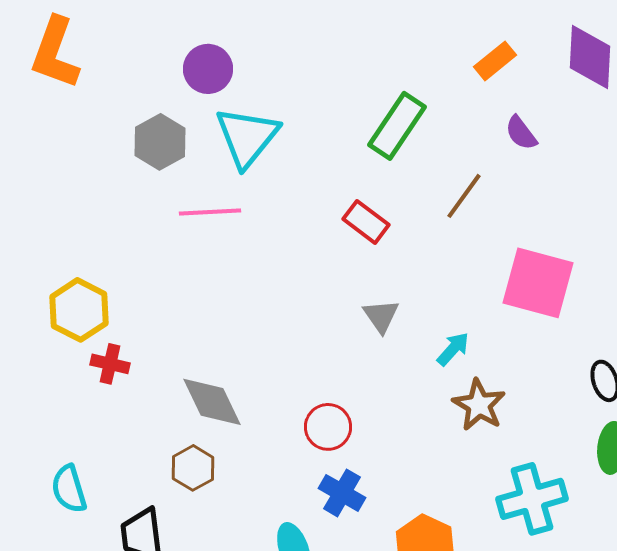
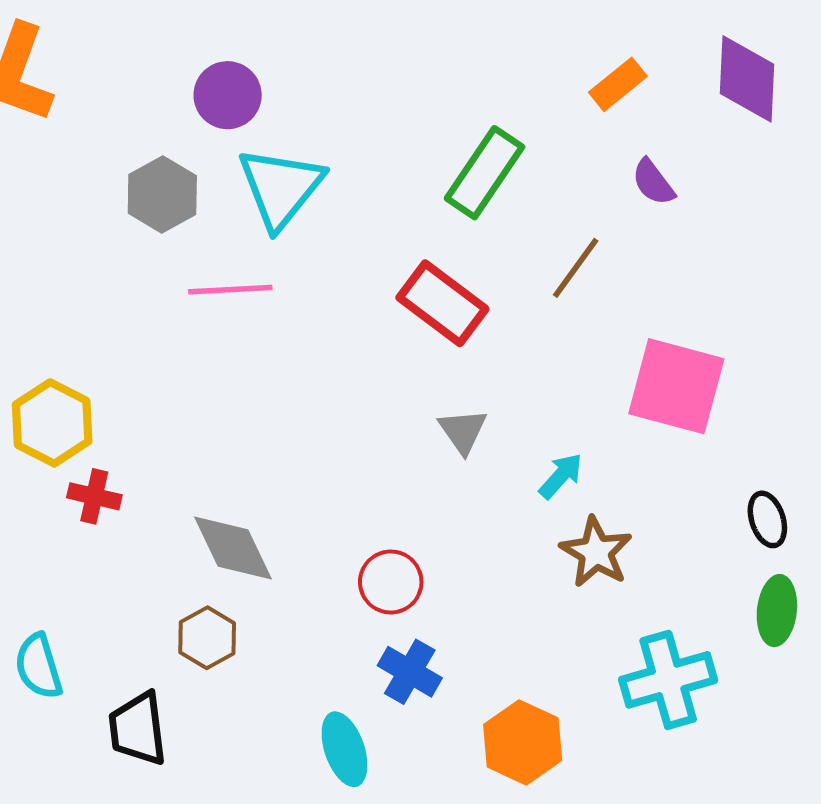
red rectangle: (366, 222) -> (442, 303), size x1.4

